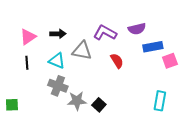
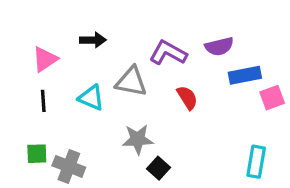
black arrow: (58, 34) -> (93, 40), moved
gray cross: (58, 86) -> (69, 166), moved
gray star: (77, 101) -> (138, 139), moved
green square: (12, 105) -> (37, 154), moved

